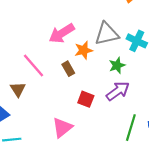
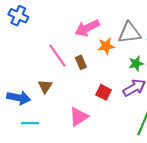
brown rectangle: (68, 69) -> (81, 62), moved
brown triangle: (18, 89) -> (45, 86), moved

